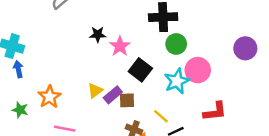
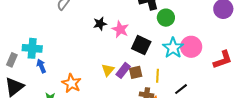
pink circle: (198, 70) -> (191, 47), moved
red L-shape: (215, 112) -> (223, 60), moved
yellow line: (161, 116) -> (158, 76), moved, turned 64

